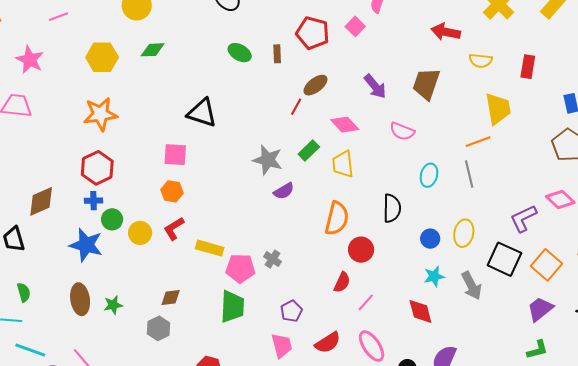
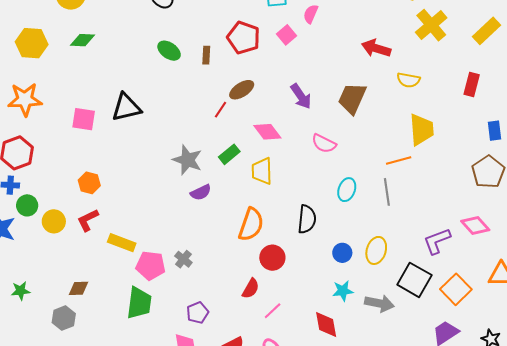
red rectangle: (528, 67) -> (472, 84), moved
black triangle: (202, 113) -> (126, 107), turned -36
pink square: (175, 155) -> (84, 119), moved
gray arrow: (472, 286) -> (379, 303), turned -56

